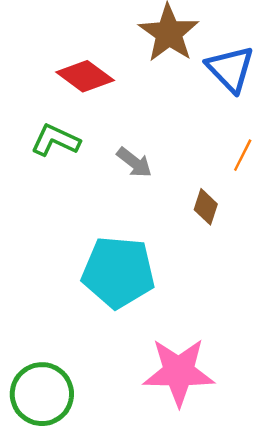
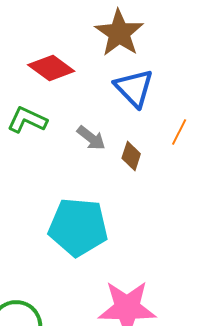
blue triangle: (230, 69) -> (134, 88), moved
brown diamond: (206, 207) -> (131, 156), moved

